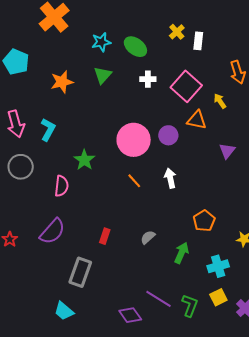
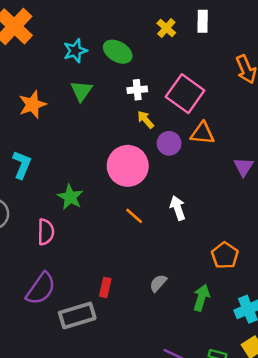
white rectangle: (198, 41) -> (203, 21), moved
yellow arrow: (220, 101) -> (146, 120), moved
purple circle: (168, 135) -> (169, 143), moved
gray rectangle: (80, 272) -> (77, 315), moved, turned 60

